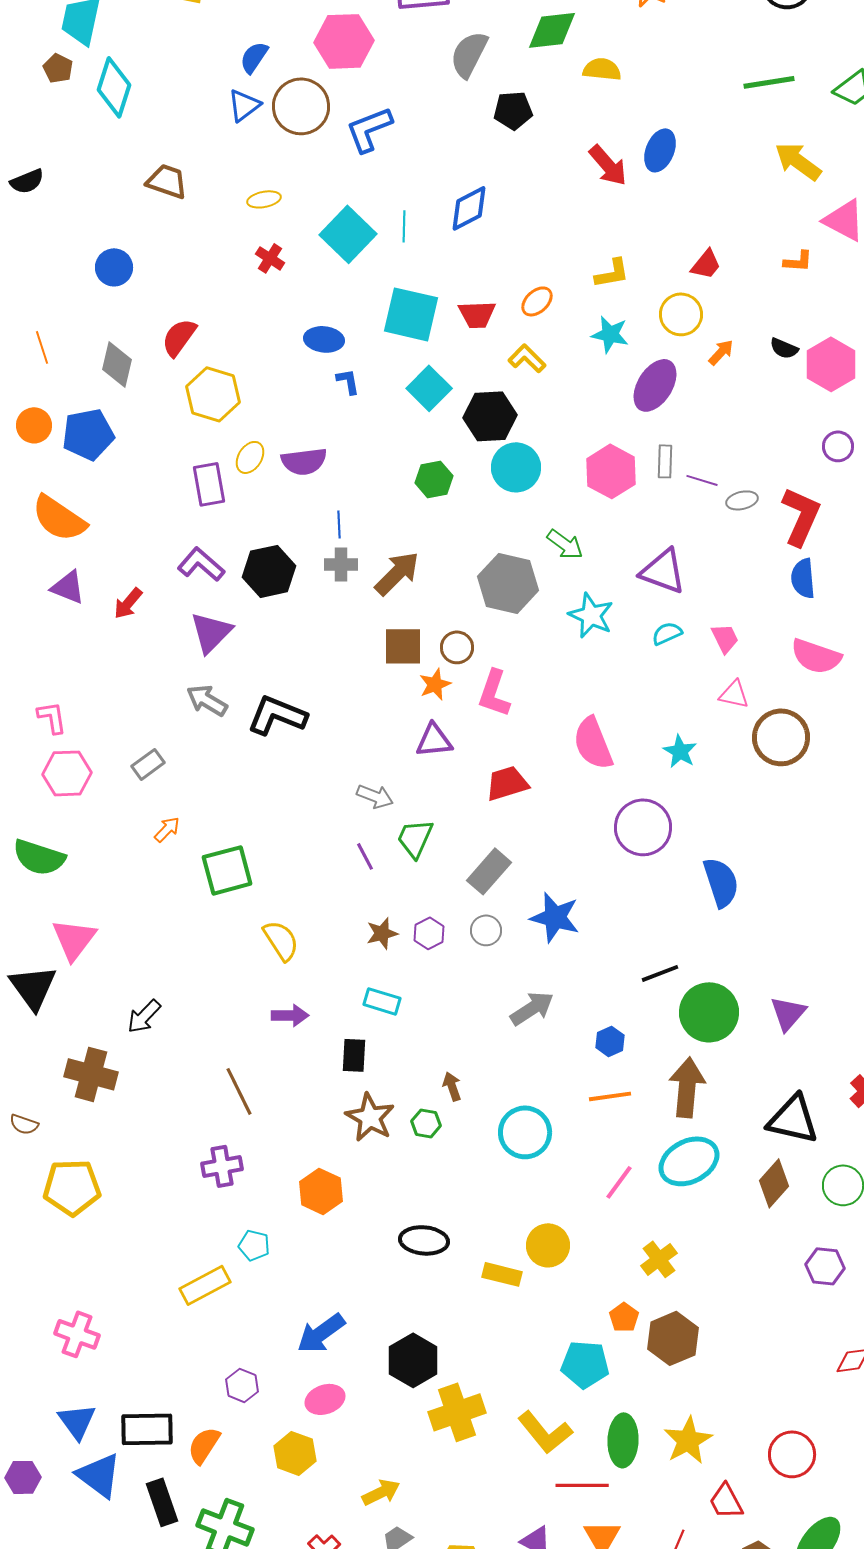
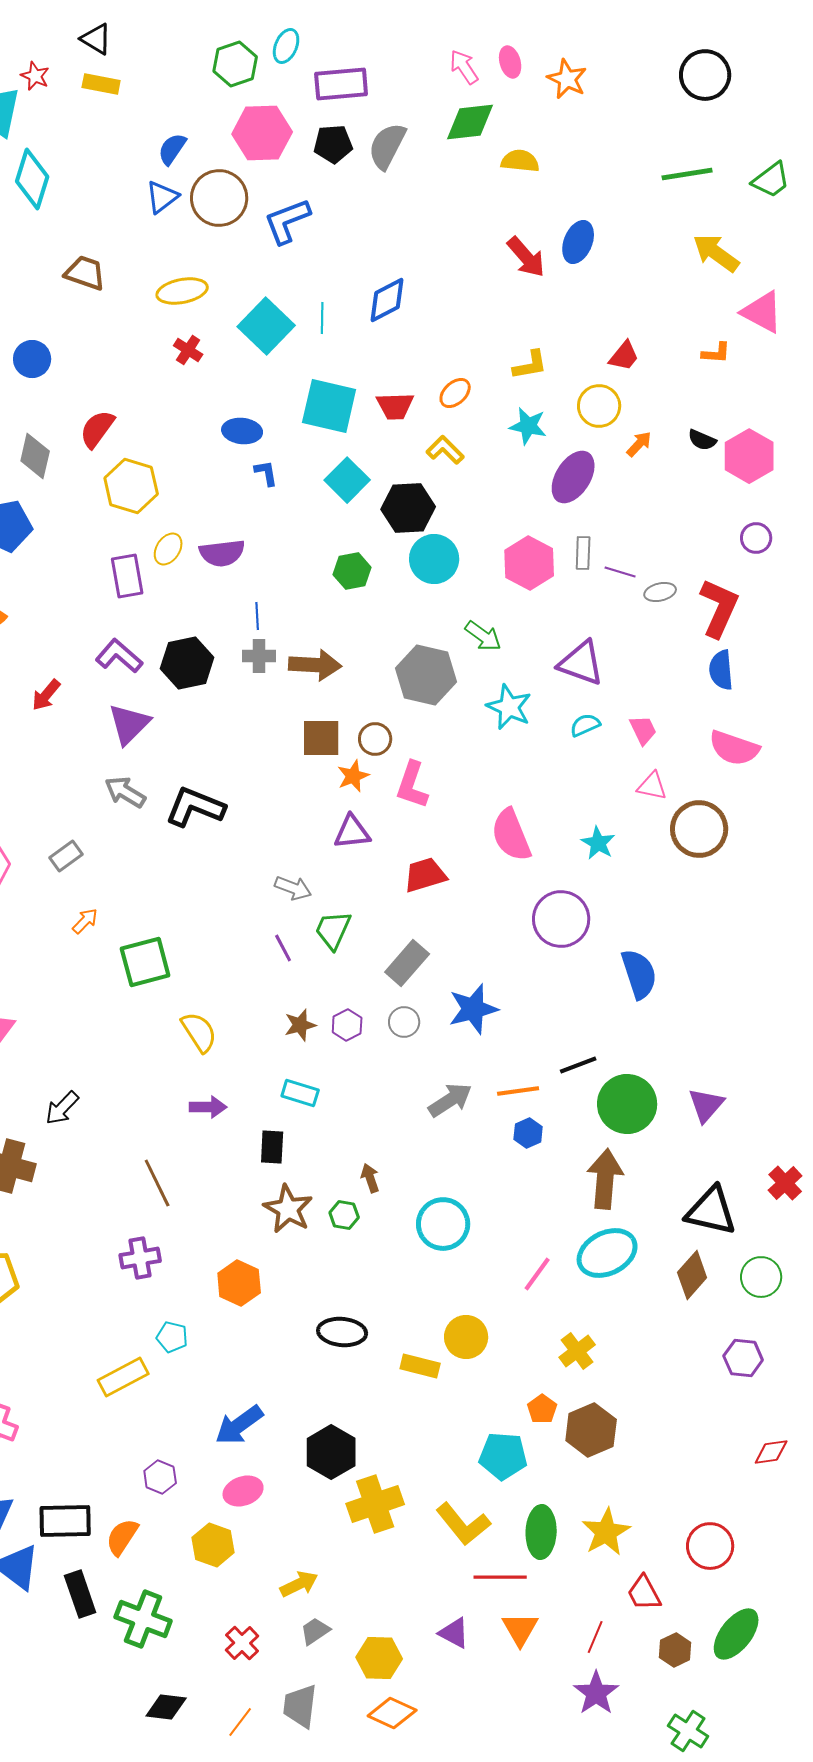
black pentagon: (513, 110) -> (333, 144), moved
yellow ellipse: (264, 199) -> (182, 291), size x1.5
brown arrow: (397, 573) -> (315, 665), turned 48
blue star: (555, 917) -> (473, 1009), turned -30
orange line: (610, 1096) -> (518, 1091), moved

